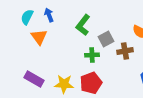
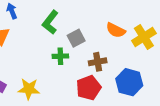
brown cross: (125, 51) -> (98, 62), moved
red pentagon: (91, 83) -> (89, 88), moved

